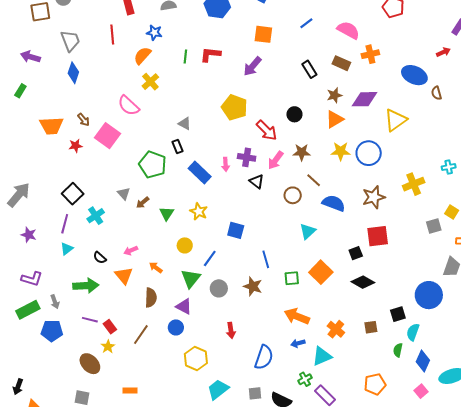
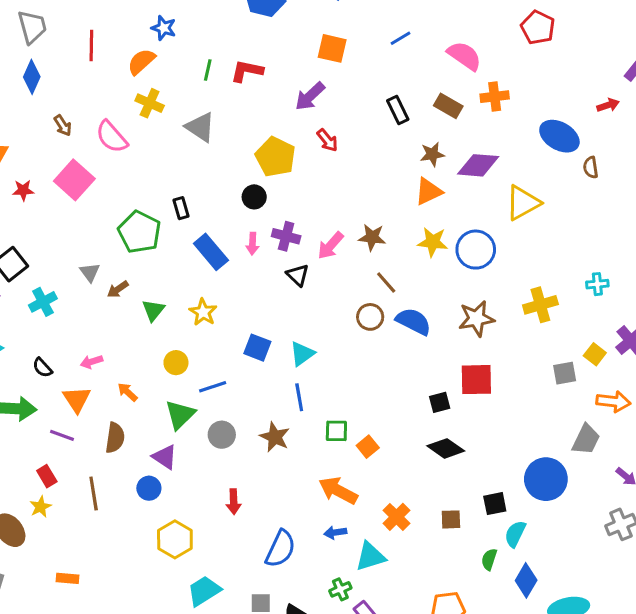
red line: (112, 35) -> (91, 45), moved
yellow cross: (150, 82) -> (150, 103), turned -30
black circle: (294, 114) -> (254, 197), moved
brown arrow: (84, 120) -> (63, 125), moved
gray triangle: (185, 123) -> (200, 127), moved, size x1.5
red arrow: (267, 130) -> (327, 140), moved, size x0.7
brown circle: (293, 195) -> (370, 317), moved
cyan triangle: (308, 231) -> (302, 354), moved
blue line: (210, 258) -> (213, 387), turned 30
orange square: (321, 272) -> (368, 447), moved, size x0.6
purple line: (90, 320) -> (62, 435), moved
brown line: (141, 335) -> (94, 493), turned -50

